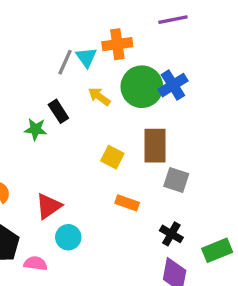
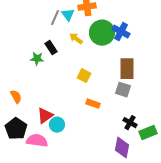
blue cross: (173, 85) -> (121, 32), turned -30
brown rectangle: (155, 146) -> (127, 69), moved
red triangle: (49, 206) -> (45, 116), moved
black cross: (171, 234) -> (130, 123), moved
pink semicircle: (36, 263) -> (37, 141), size x1.5

